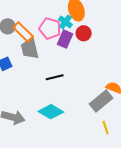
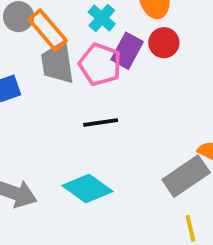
cyan cross: (65, 22) -> (102, 18), moved
pink pentagon: (50, 28) -> (100, 64), moved

